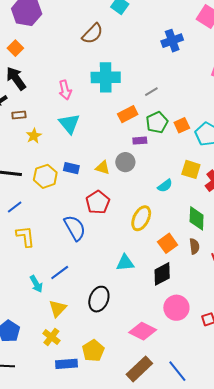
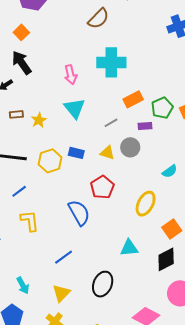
gray line: (151, 92) -> (111, 123), moved
brown rectangle: (19, 115) -> (16, 114), moved
cyan arrow: (36, 284) -> (23, 285), moved

